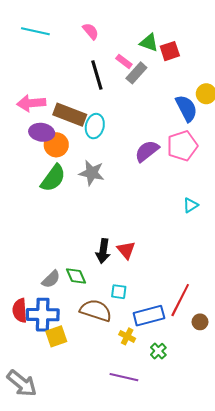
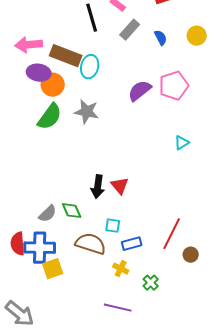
gray rectangle: (136, 73) -> (130, 30), moved
blue semicircle: (186, 108) -> (161, 38), moved, size x0.6
blue rectangle: (149, 316) -> (132, 244), moved, size x0.7

